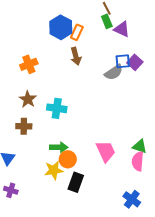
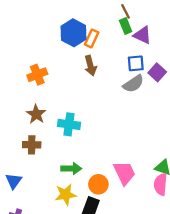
blue square: (123, 61) -> (136, 63), moved
orange circle: (68, 159) -> (98, 184), moved

